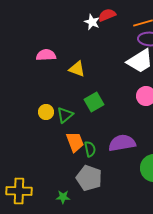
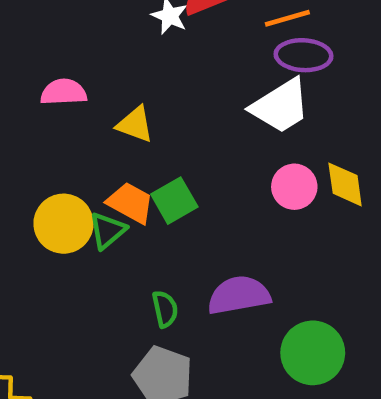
yellow circle: (46, 112) -> (64, 224), size x1.6
orange trapezoid: (75, 142) -> (130, 203), moved, turned -40

